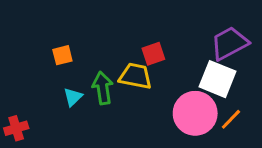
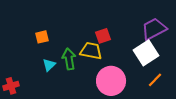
white square: (218, 79) -> (146, 53), turned 35
pink circle: (195, 113) -> (111, 81), moved

